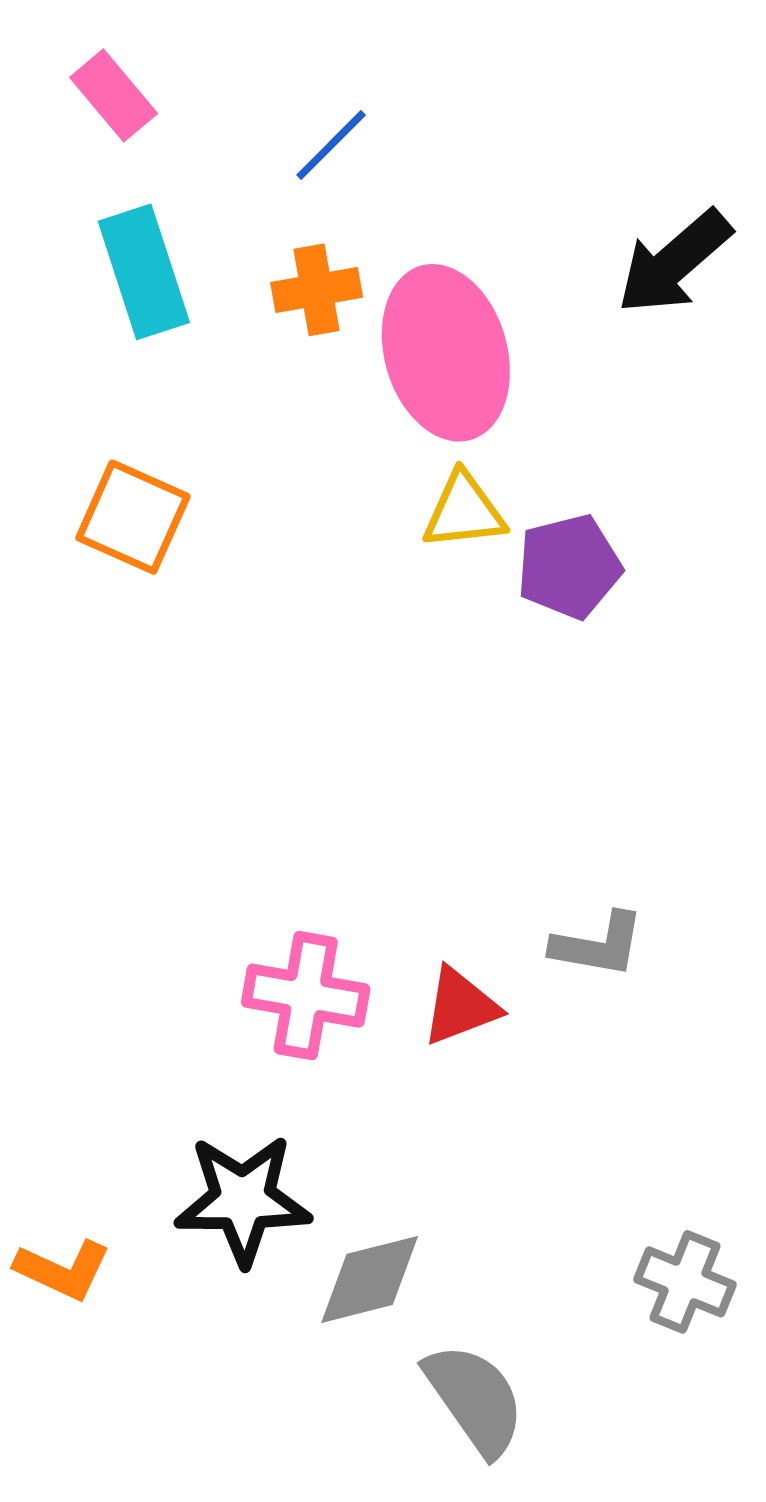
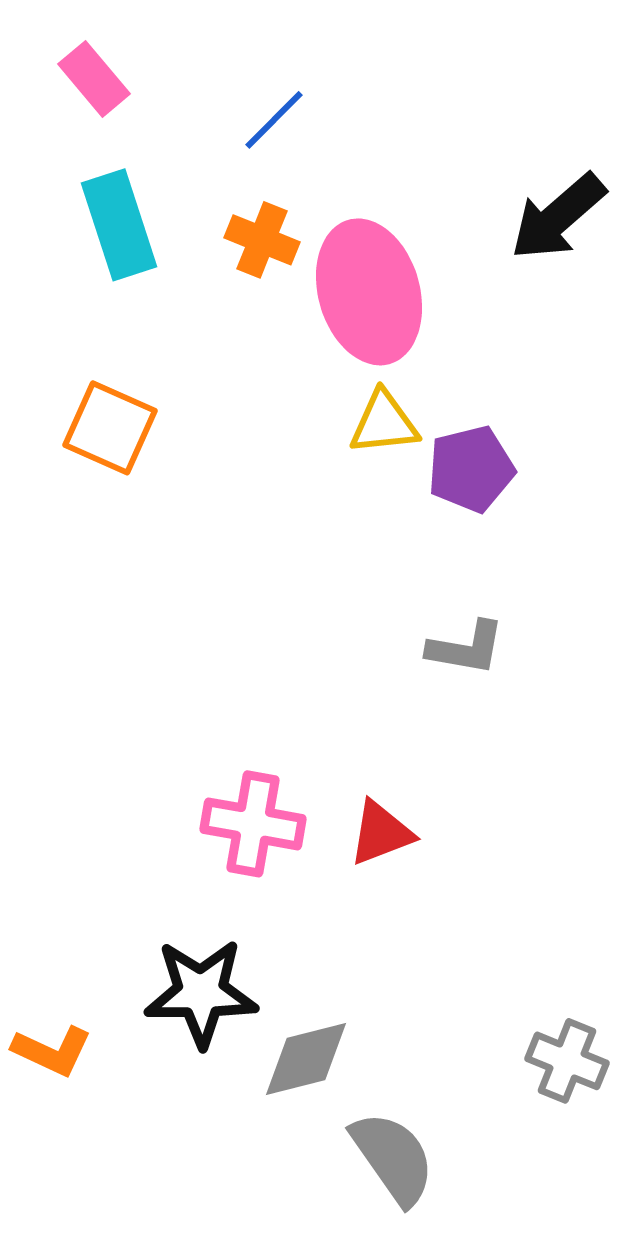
orange cross: (317, 290) -> (262, 240), turned 32
gray L-shape: (598, 945) -> (466, 648), moved

